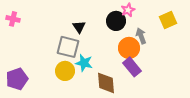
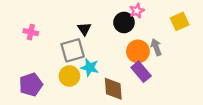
pink cross: (13, 19) -> (31, 32), moved
gray arrow: (141, 36) -> (156, 47), moved
gray square: (68, 47) -> (73, 50), turned -30
purple pentagon: (17, 79) -> (31, 85), moved

